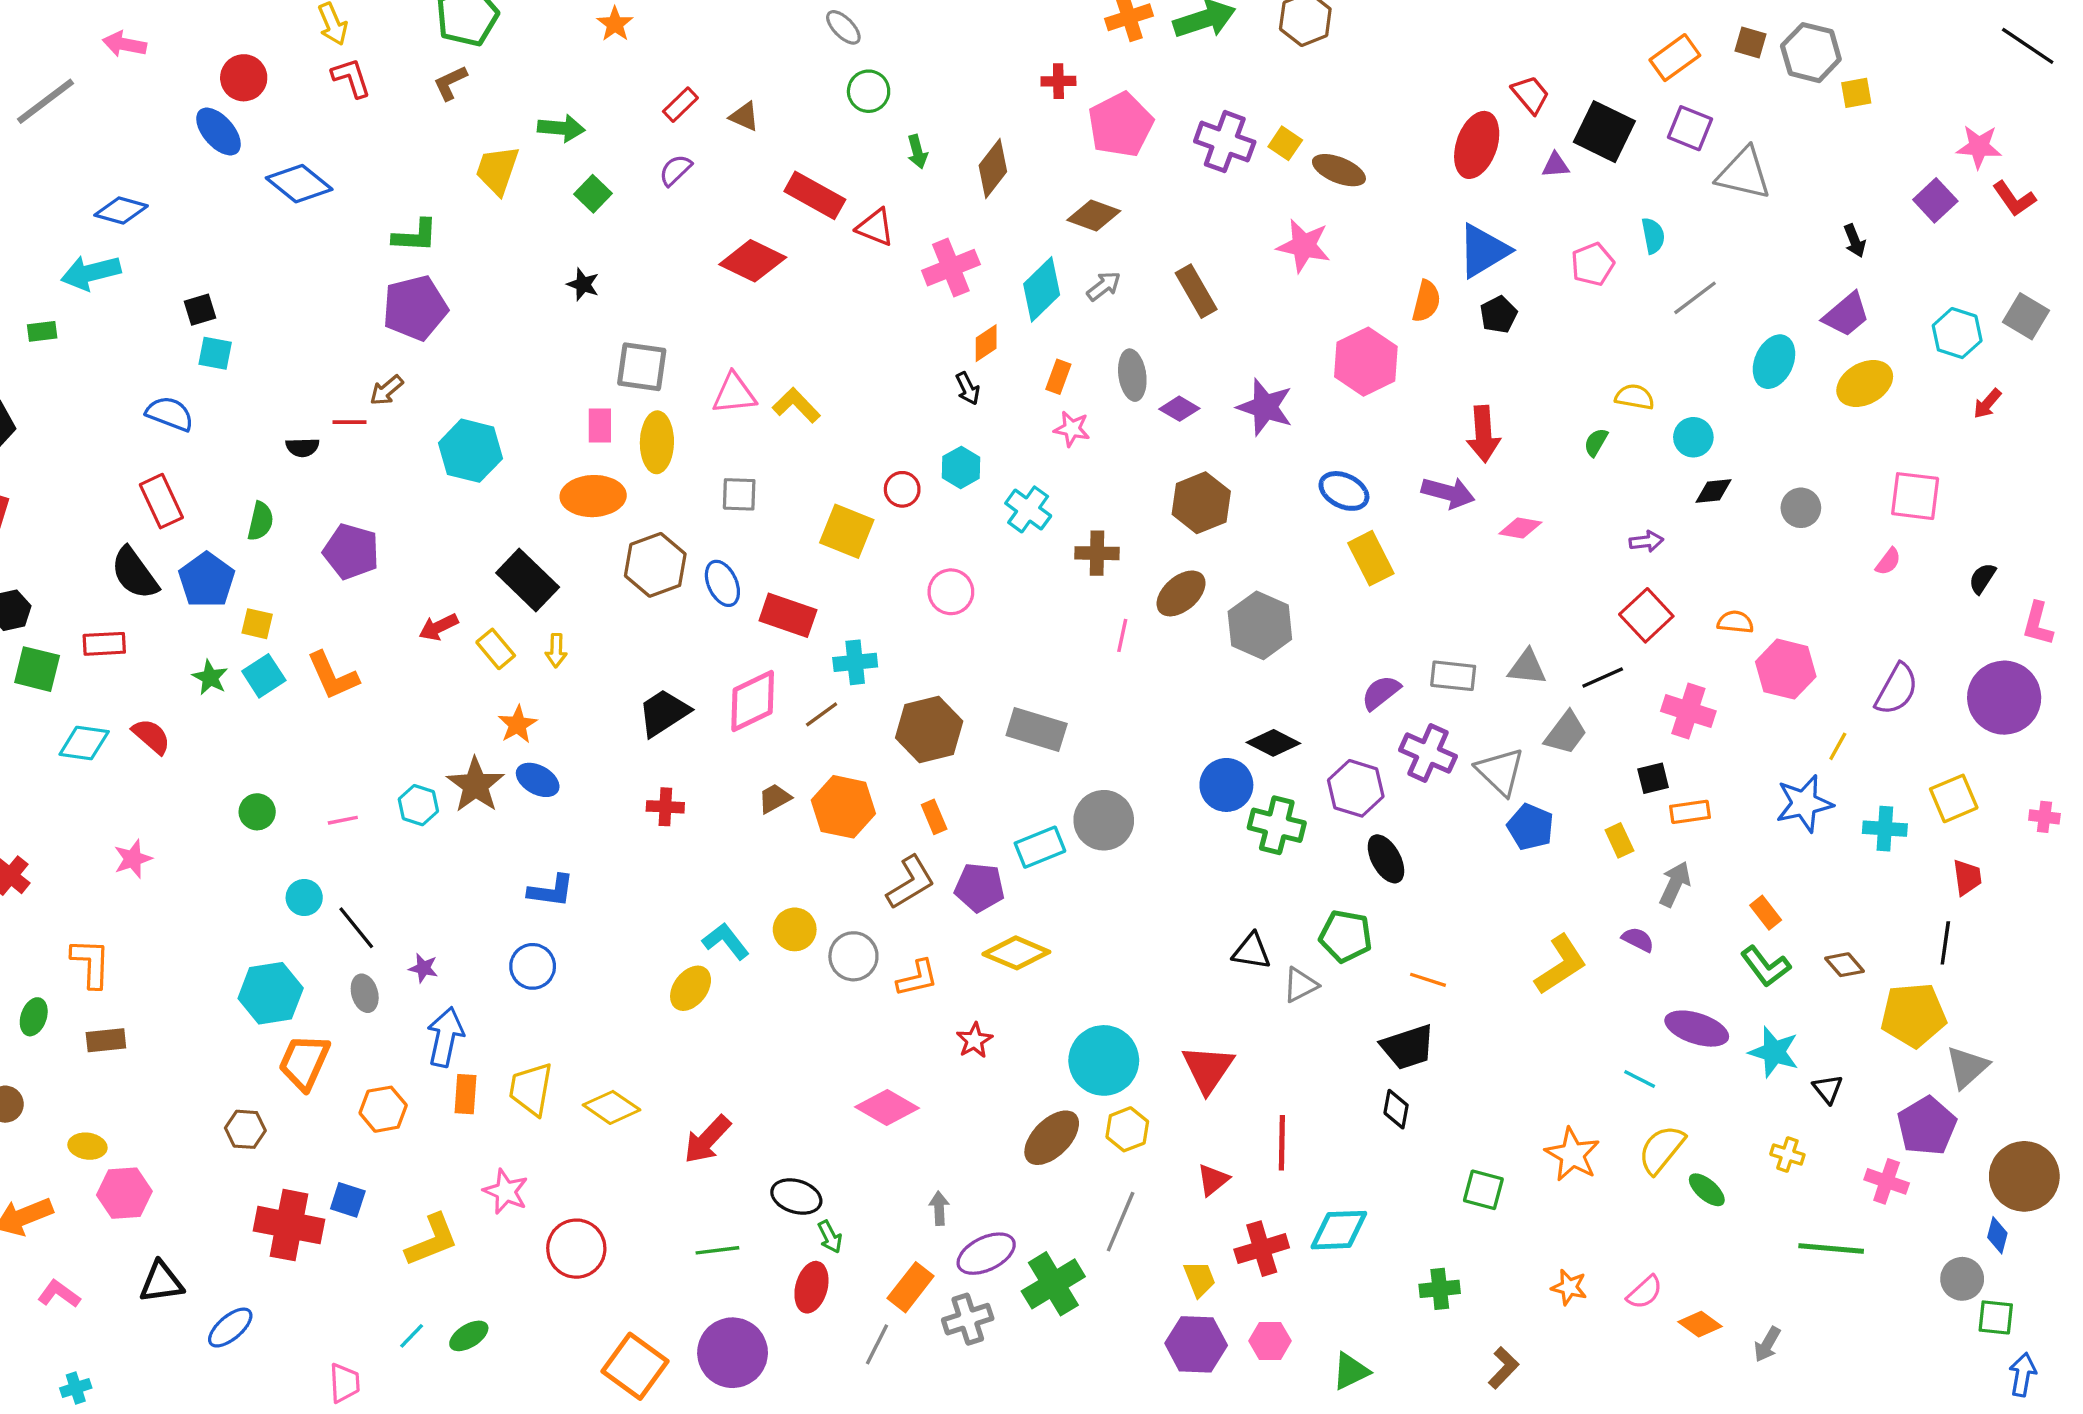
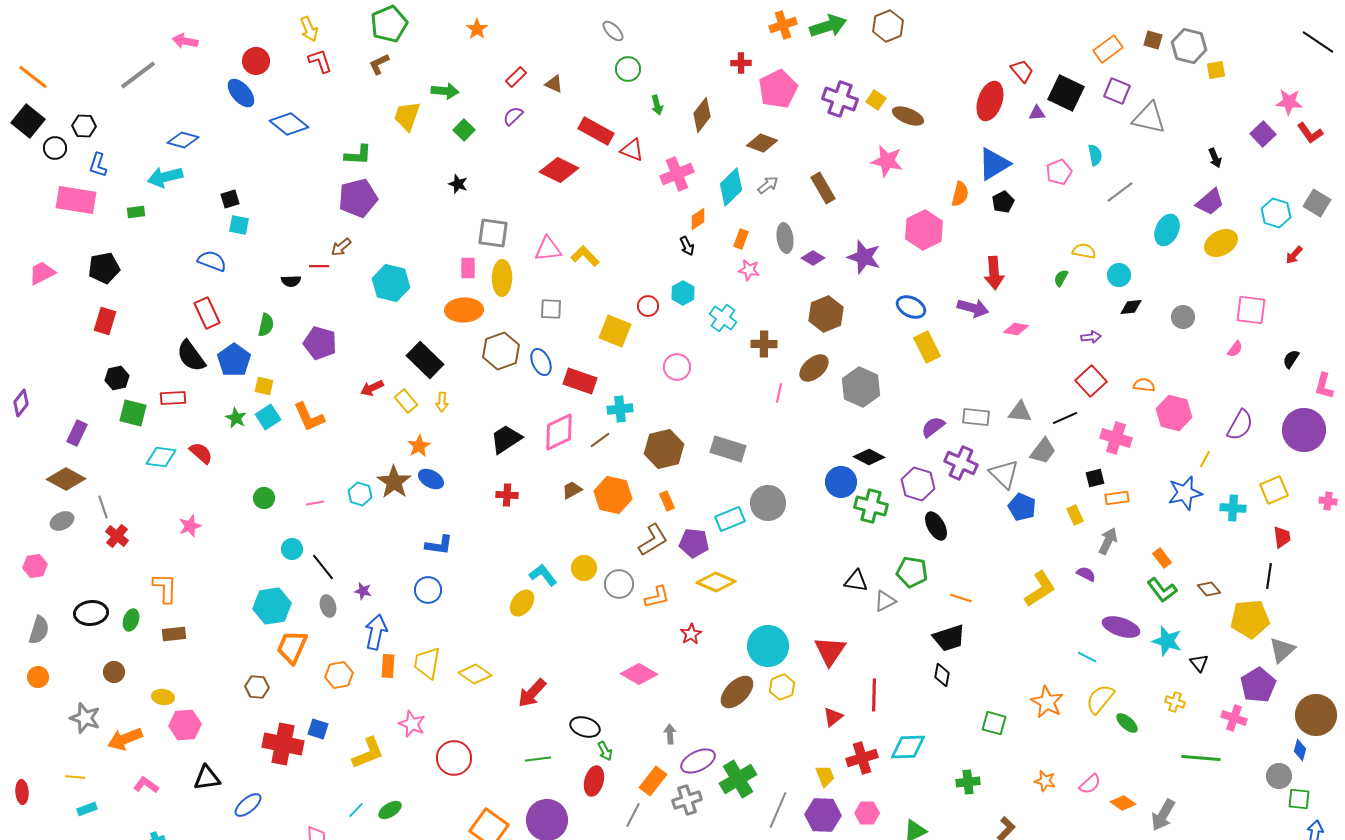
gray line: (1121, 1222) -> (778, 810), moved
gray arrow: (1767, 1344) -> (1163, 815), size x1.5

